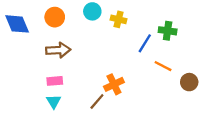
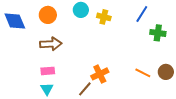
green cross: (168, 31) -> (158, 33), moved
blue line: (145, 43) -> (142, 14), moved
orange line: (163, 66) -> (143, 73), moved

